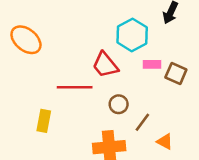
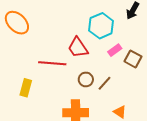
pink rectangle: (152, 64) -> (115, 50), turned -40
brown line: (142, 122) -> (105, 83), moved

